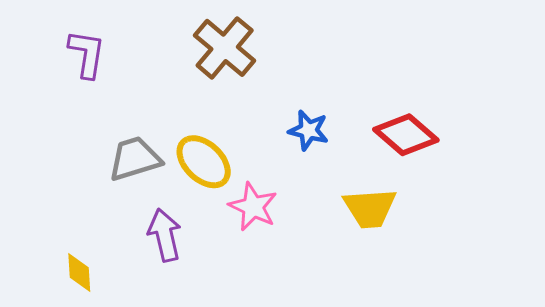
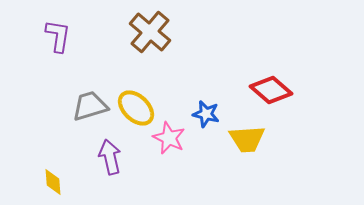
blue star: (308, 130) -> (206, 114), moved

